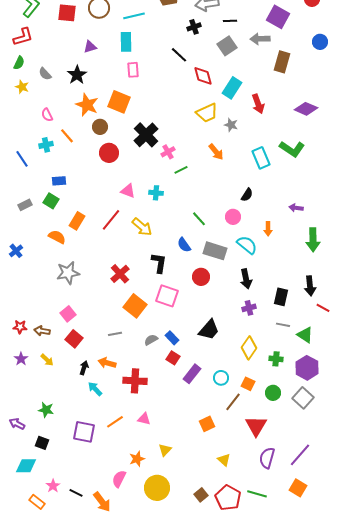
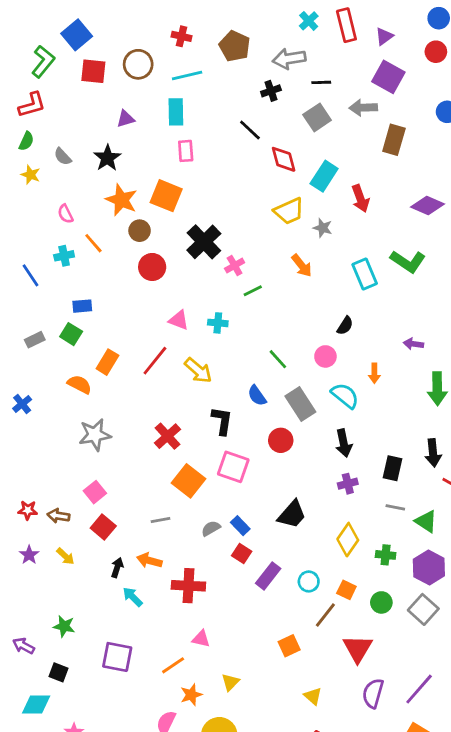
gray rectangle: (215, 251) -> (300, 404), turned 40
orange line: (115, 422) -> (173, 665), moved

